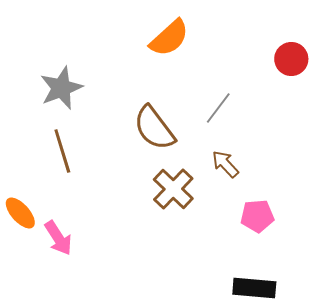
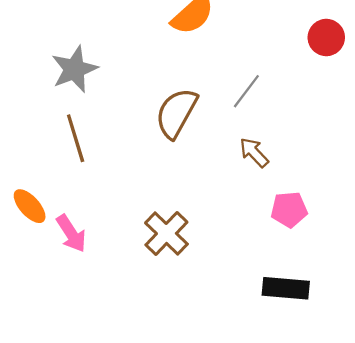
brown semicircle: (154, 128) -> (176, 113), turned 66
brown cross: (173, 189) -> (166, 233), moved

